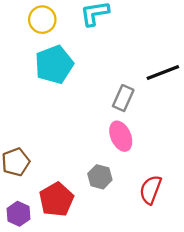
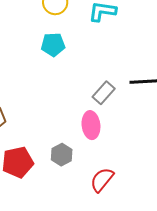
cyan pentagon: (54, 65) -> (53, 45), size x0.7

